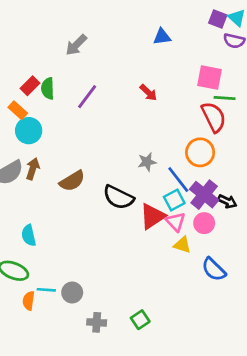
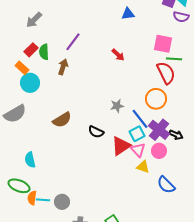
gray arrow: (76, 45) -> (34, 20), moved
purple line: (87, 97) -> (73, 42), moved
brown arrow: (33, 169) -> (63, 67), moved
black semicircle: (118, 197) -> (96, 132), size x0.7
orange semicircle: (29, 301) -> (32, 198), moved

